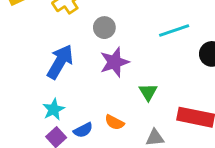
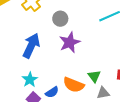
green triangle: (148, 92) -> (94, 76), moved
orange semicircle: (114, 122) -> (74, 85), size x1.5

